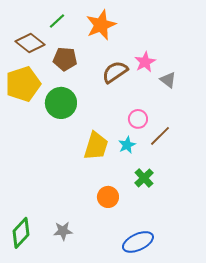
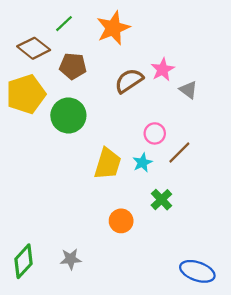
blue ellipse: (138, 242) -> (197, 271), moved, turned 44

